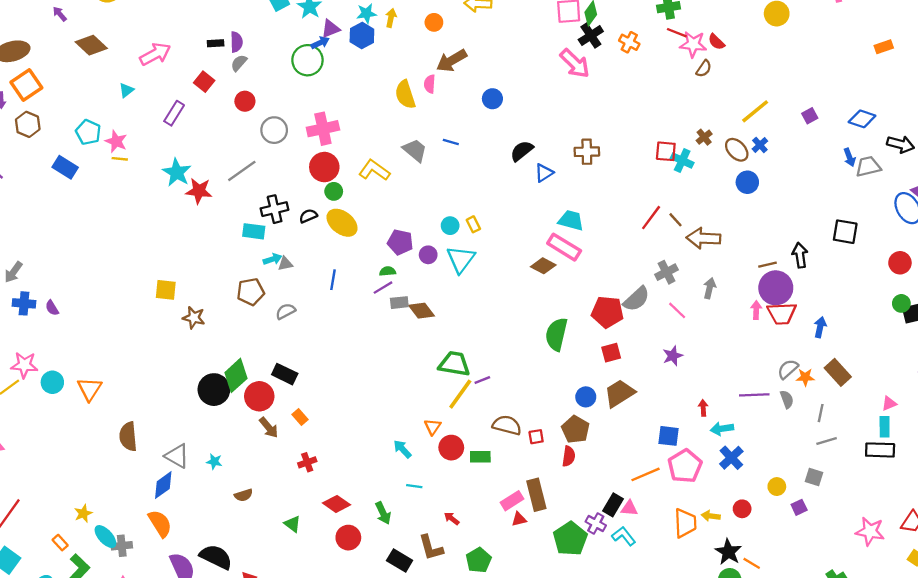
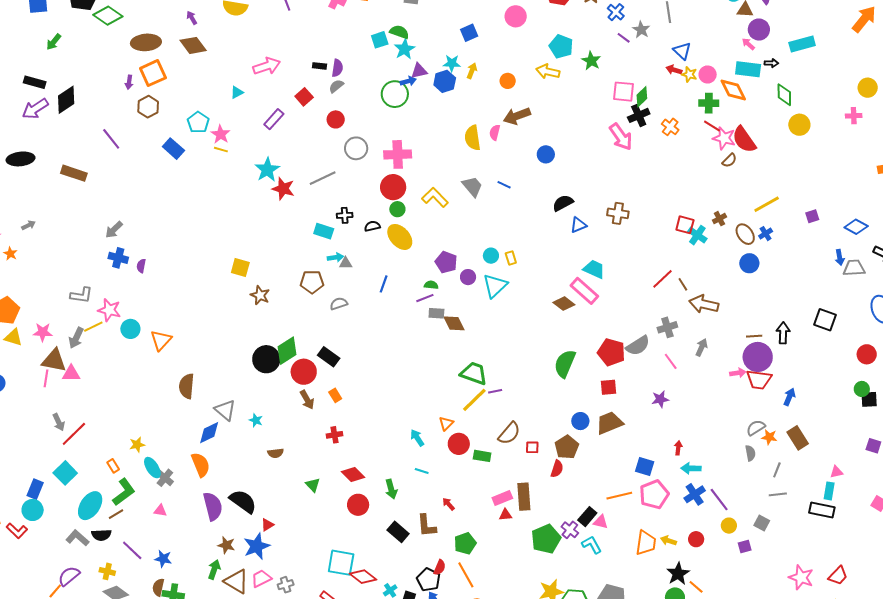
red semicircle: (716, 42) -> (744, 140), size x1.8
brown diamond: (91, 45) -> (193, 45), moved
black cross: (275, 209) -> (345, 215), size x0.7
purple semicircle: (52, 308) -> (141, 266), turned 32
pink arrow: (756, 310) -> (738, 373), turned 70
purple line: (754, 395) -> (719, 500), moved, turned 45
brown semicircle: (507, 425) -> (509, 433), turned 105
gray cross: (122, 546) -> (165, 478), turned 36

